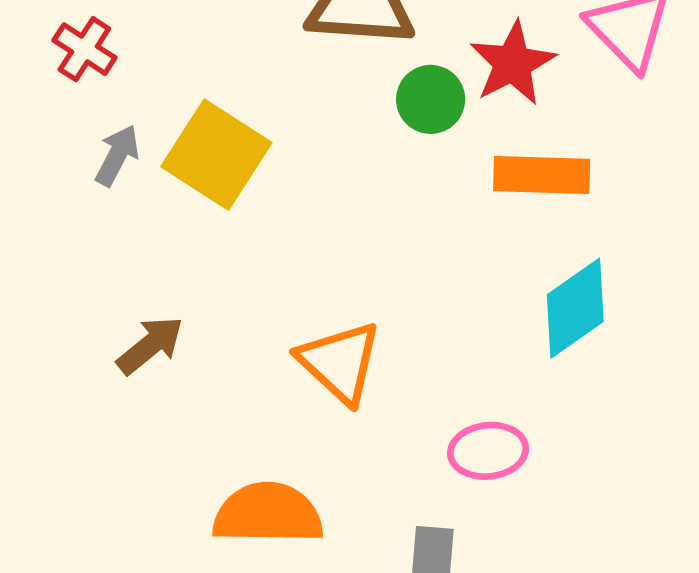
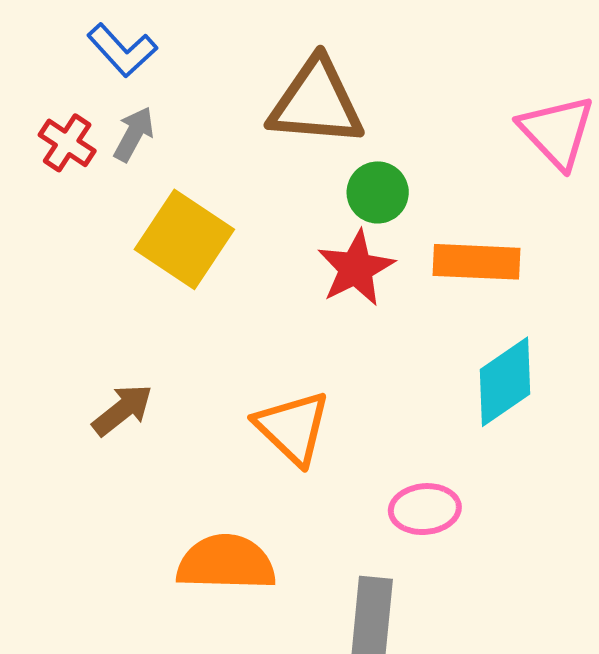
red star: (513, 63) -> (356, 268), moved
gray arrow: (117, 155) -> (134, 134), moved

